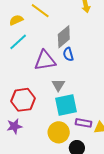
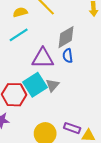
cyan square: (66, 105) -> (35, 85), moved, turned -30

